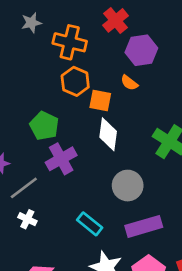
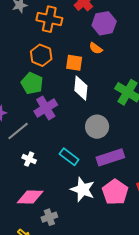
orange hexagon: (75, 81) -> (41, 55), moved
white cross: (27, 219) -> (29, 159), moved

